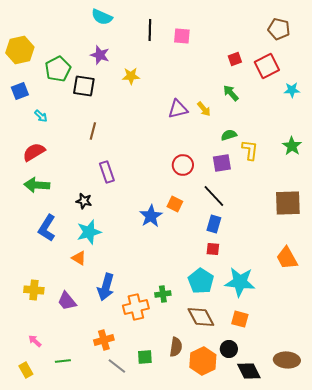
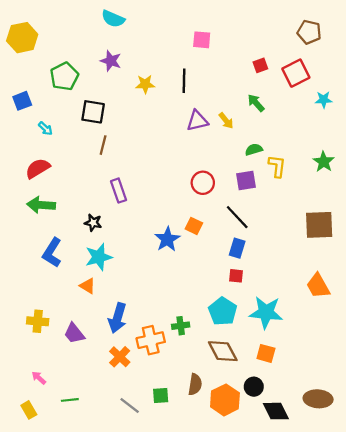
black line: (150, 30) -> (184, 81), moved
yellow hexagon: (20, 50) -> (22, 38), moved
black square: (84, 86) -> (93, 112), moved
orange cross: (104, 340) -> (120, 357), moved, turned -30

